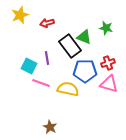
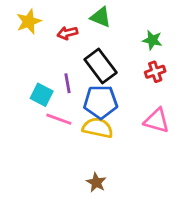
green triangle: (84, 37) -> (101, 17), moved
red cross: (108, 63) -> (155, 72), moved
blue pentagon: (85, 71) -> (101, 102), moved
brown star: (50, 127) -> (96, 182), moved

